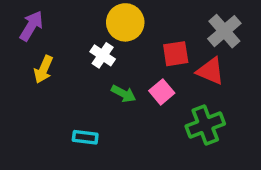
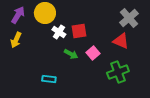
yellow circle: (125, 22) -> (45, 13), moved
red square: (176, 54) -> (79, 31), moved
yellow arrow: (43, 69) -> (16, 40), moved

